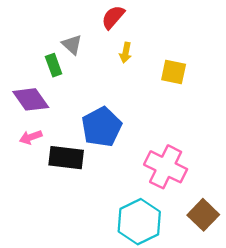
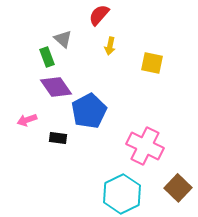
purple diamond: (31, 99) -> (56, 87), moved
black rectangle: (66, 158) -> (58, 138), size x0.6

